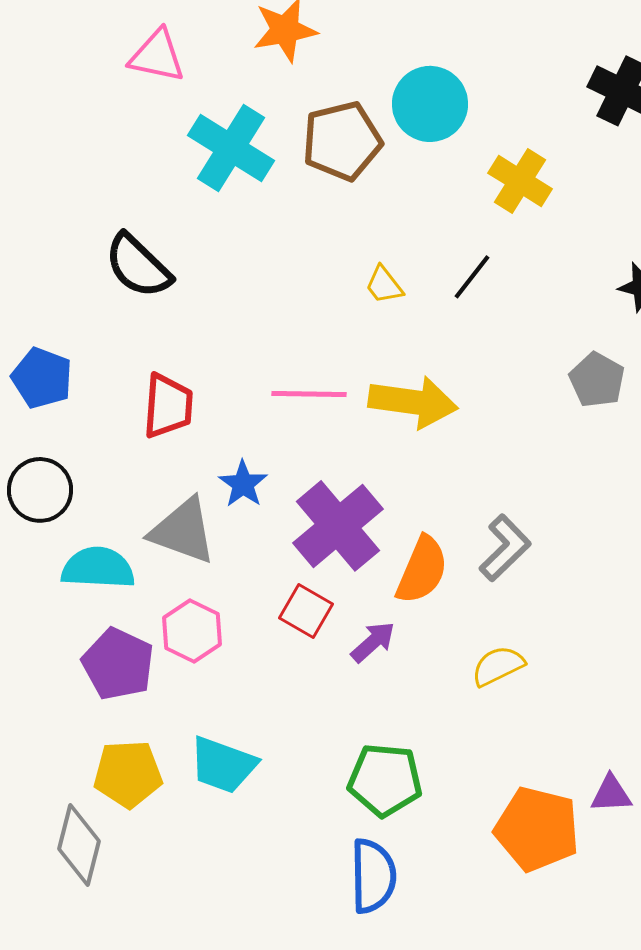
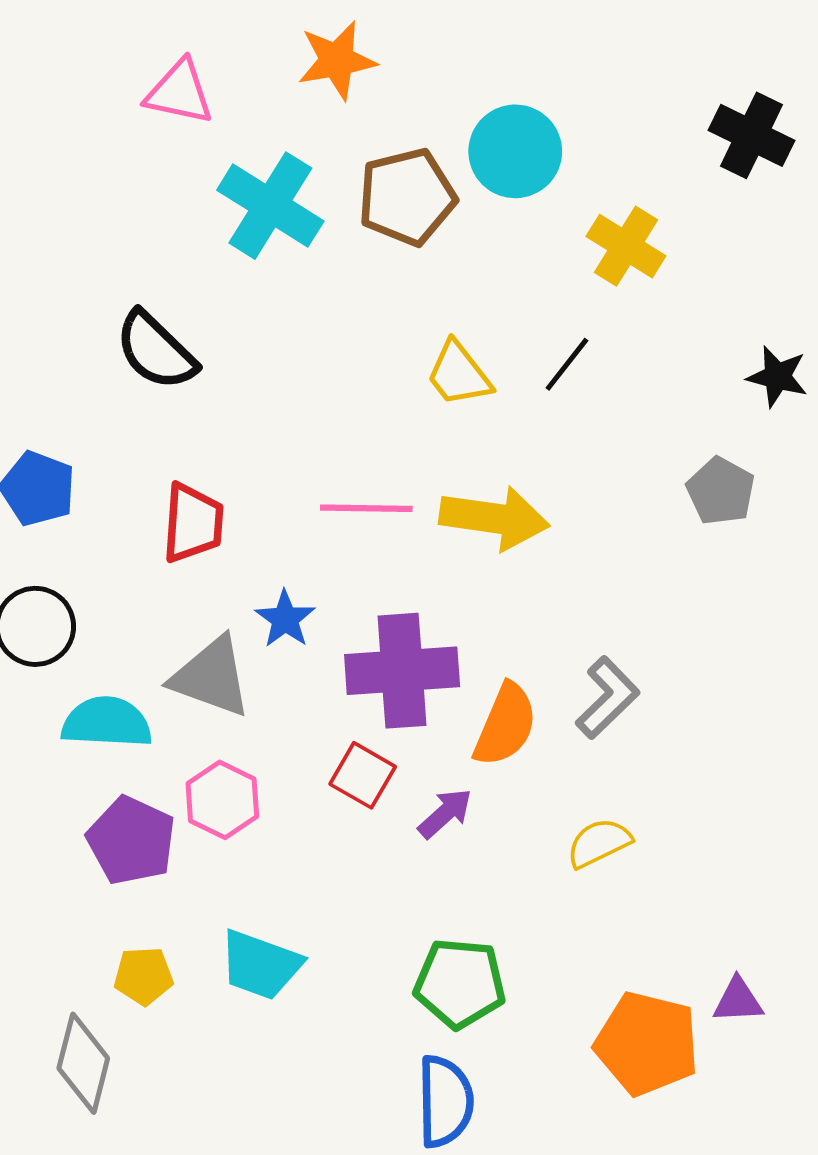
yellow trapezoid: (384, 285) -> (459, 374), size x1.4
purple cross: (338, 526) -> (402, 671), turned 36
yellow pentagon: (128, 774) -> (144, 976), size x0.7

